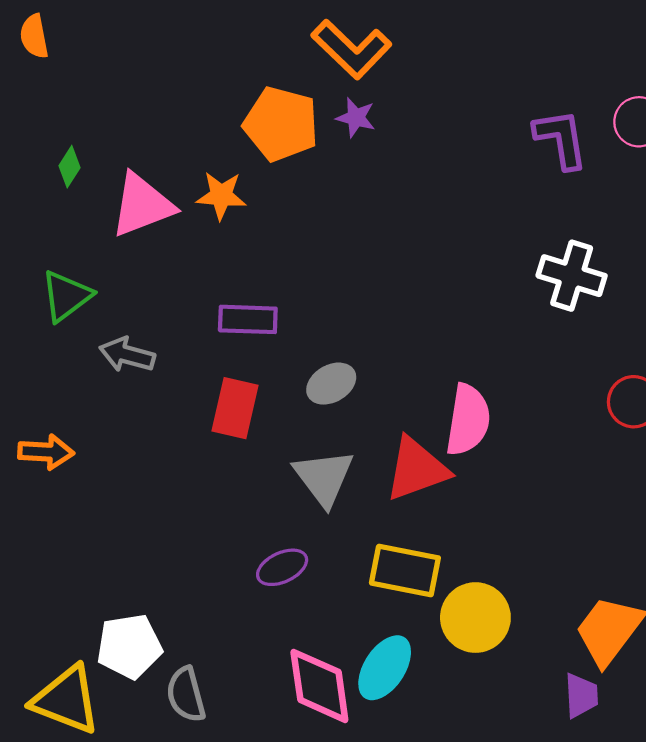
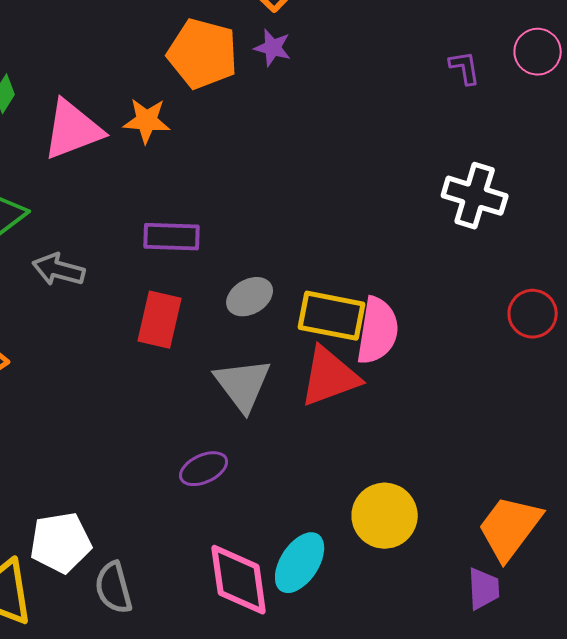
purple L-shape: (561, 139) -> (465, 68), size x0.6
yellow rectangle: (405, 571) -> (332, 316), moved

